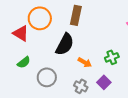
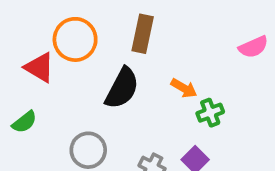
green semicircle: (24, 62) -> (24, 122), moved
orange arrow: (85, 62) -> (184, 88), moved

